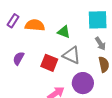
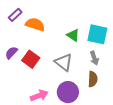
green triangle: (64, 32) -> (73, 35), moved
red square: (49, 63) -> (31, 59), moved

